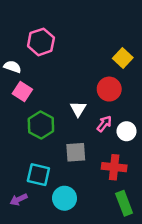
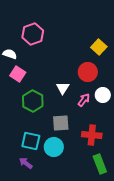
white circle: (127, 131) -> (103, 95), moved
cyan circle: (65, 198) -> (54, 147), moved
purple arrow: (19, 199) -> (26, 163), moved, turned 64

